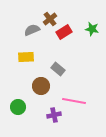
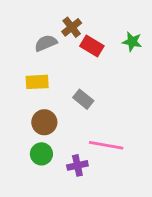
red rectangle: (64, 32) -> (92, 46), turned 63
brown circle: (41, 86) -> (44, 122), moved
green circle: (18, 107) -> (41, 154), moved

